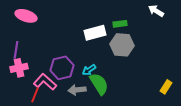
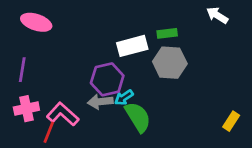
pink cross: (19, 68) -> (26, 109), moved
purple hexagon: (62, 68) -> (107, 79), moved
gray arrow: (77, 90) -> (100, 102), moved

